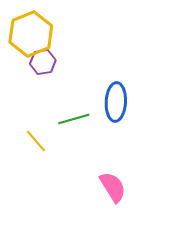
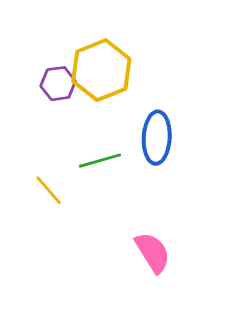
yellow hexagon: (31, 34) -> (101, 70), moved

